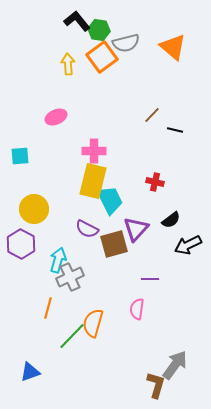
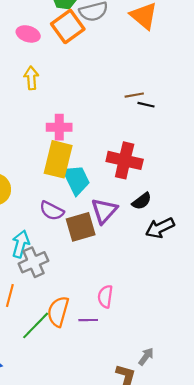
yellow arrow: (68, 64) -> (31, 78), moved
brown line: (152, 115) -> (134, 95), moved, turned 36
pink ellipse: (56, 117) -> (28, 34), moved, turned 40
red cross: (155, 182) -> (125, 160), size x1.8
purple line: (150, 279) -> (88, 320), moved
gray arrow: (175, 365) -> (146, 356), size x0.6

